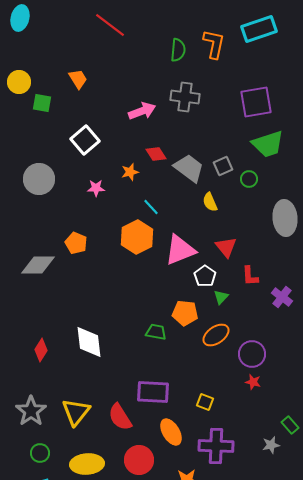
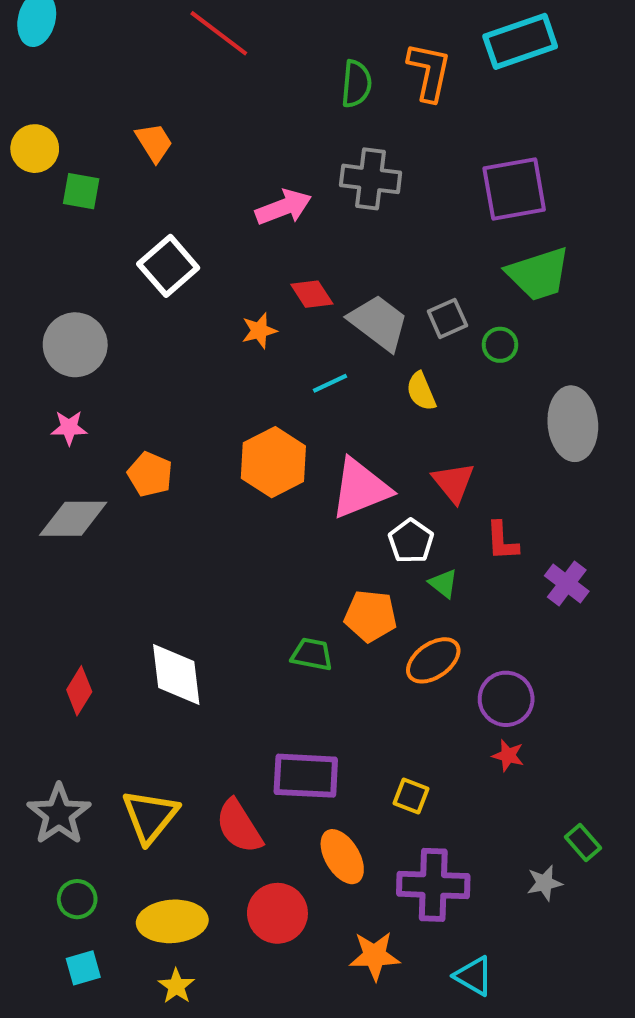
pink star: (96, 188) -> (69, 428), moved
cyan line: (151, 207) -> (330, 383), moved, turned -72
green triangle: (221, 297) -> (443, 584), turned -35

